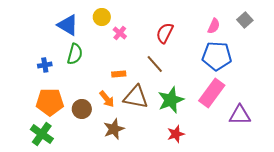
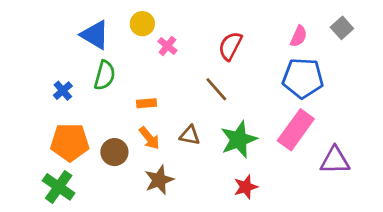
blue cross: (45, 65) -> (63, 91), turned -32
orange rectangle: (119, 74) -> (147, 103), moved
brown triangle: (136, 97) -> (190, 135), size x0.6

